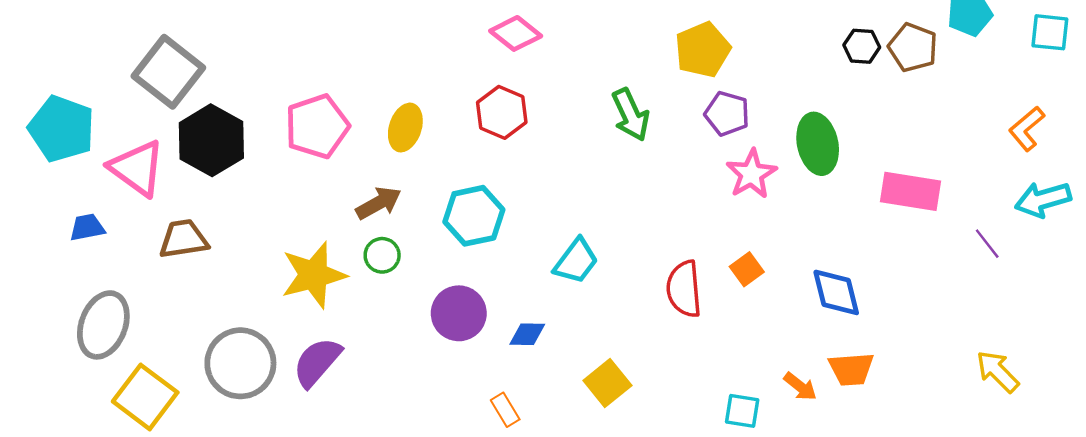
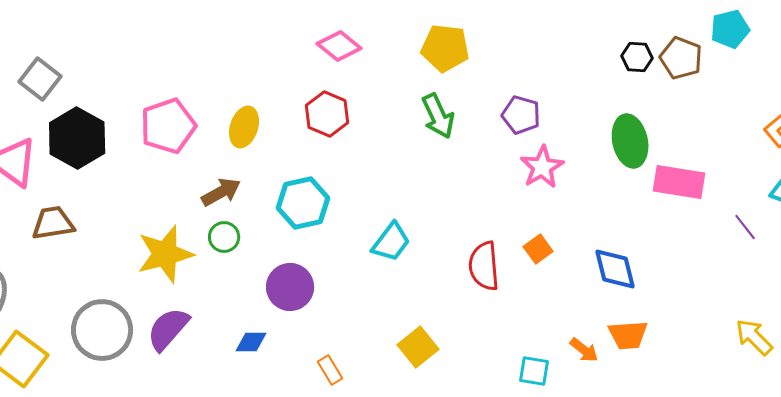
yellow pentagon: (703, 50) -> (445, 48), moved, turned 30
gray square: (168, 72) -> (40, 79), size x0.7
green ellipse: (818, 144) -> (630, 141), moved
blue diamond: (527, 334) -> (251, 342), moved

